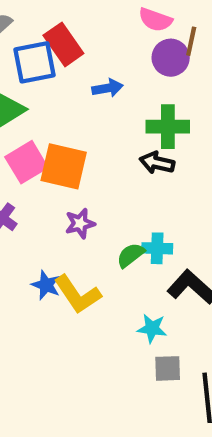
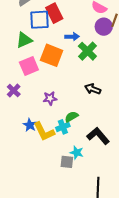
green cross: (168, 127) -> (87, 51), moved, turned 36
black arrow: (157, 163) -> (93, 89), moved
orange square: (64, 166) -> (52, 55), moved
cyan cross: (157, 248) -> (63, 127), moved, turned -32
gray square: (168, 368) -> (67, 162), moved

